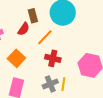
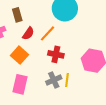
brown rectangle: (33, 16) -> (17, 15), moved
red semicircle: (24, 29) -> (28, 33), moved

